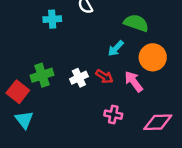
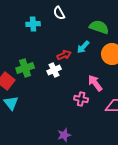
red arrow: (104, 76) -> (64, 55), moved, turned -56
pink arrow: (134, 82) -> (95, 83), moved

